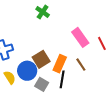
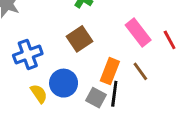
brown square: (41, 59) -> (79, 39), moved
gray square: (42, 84) -> (96, 98), moved

